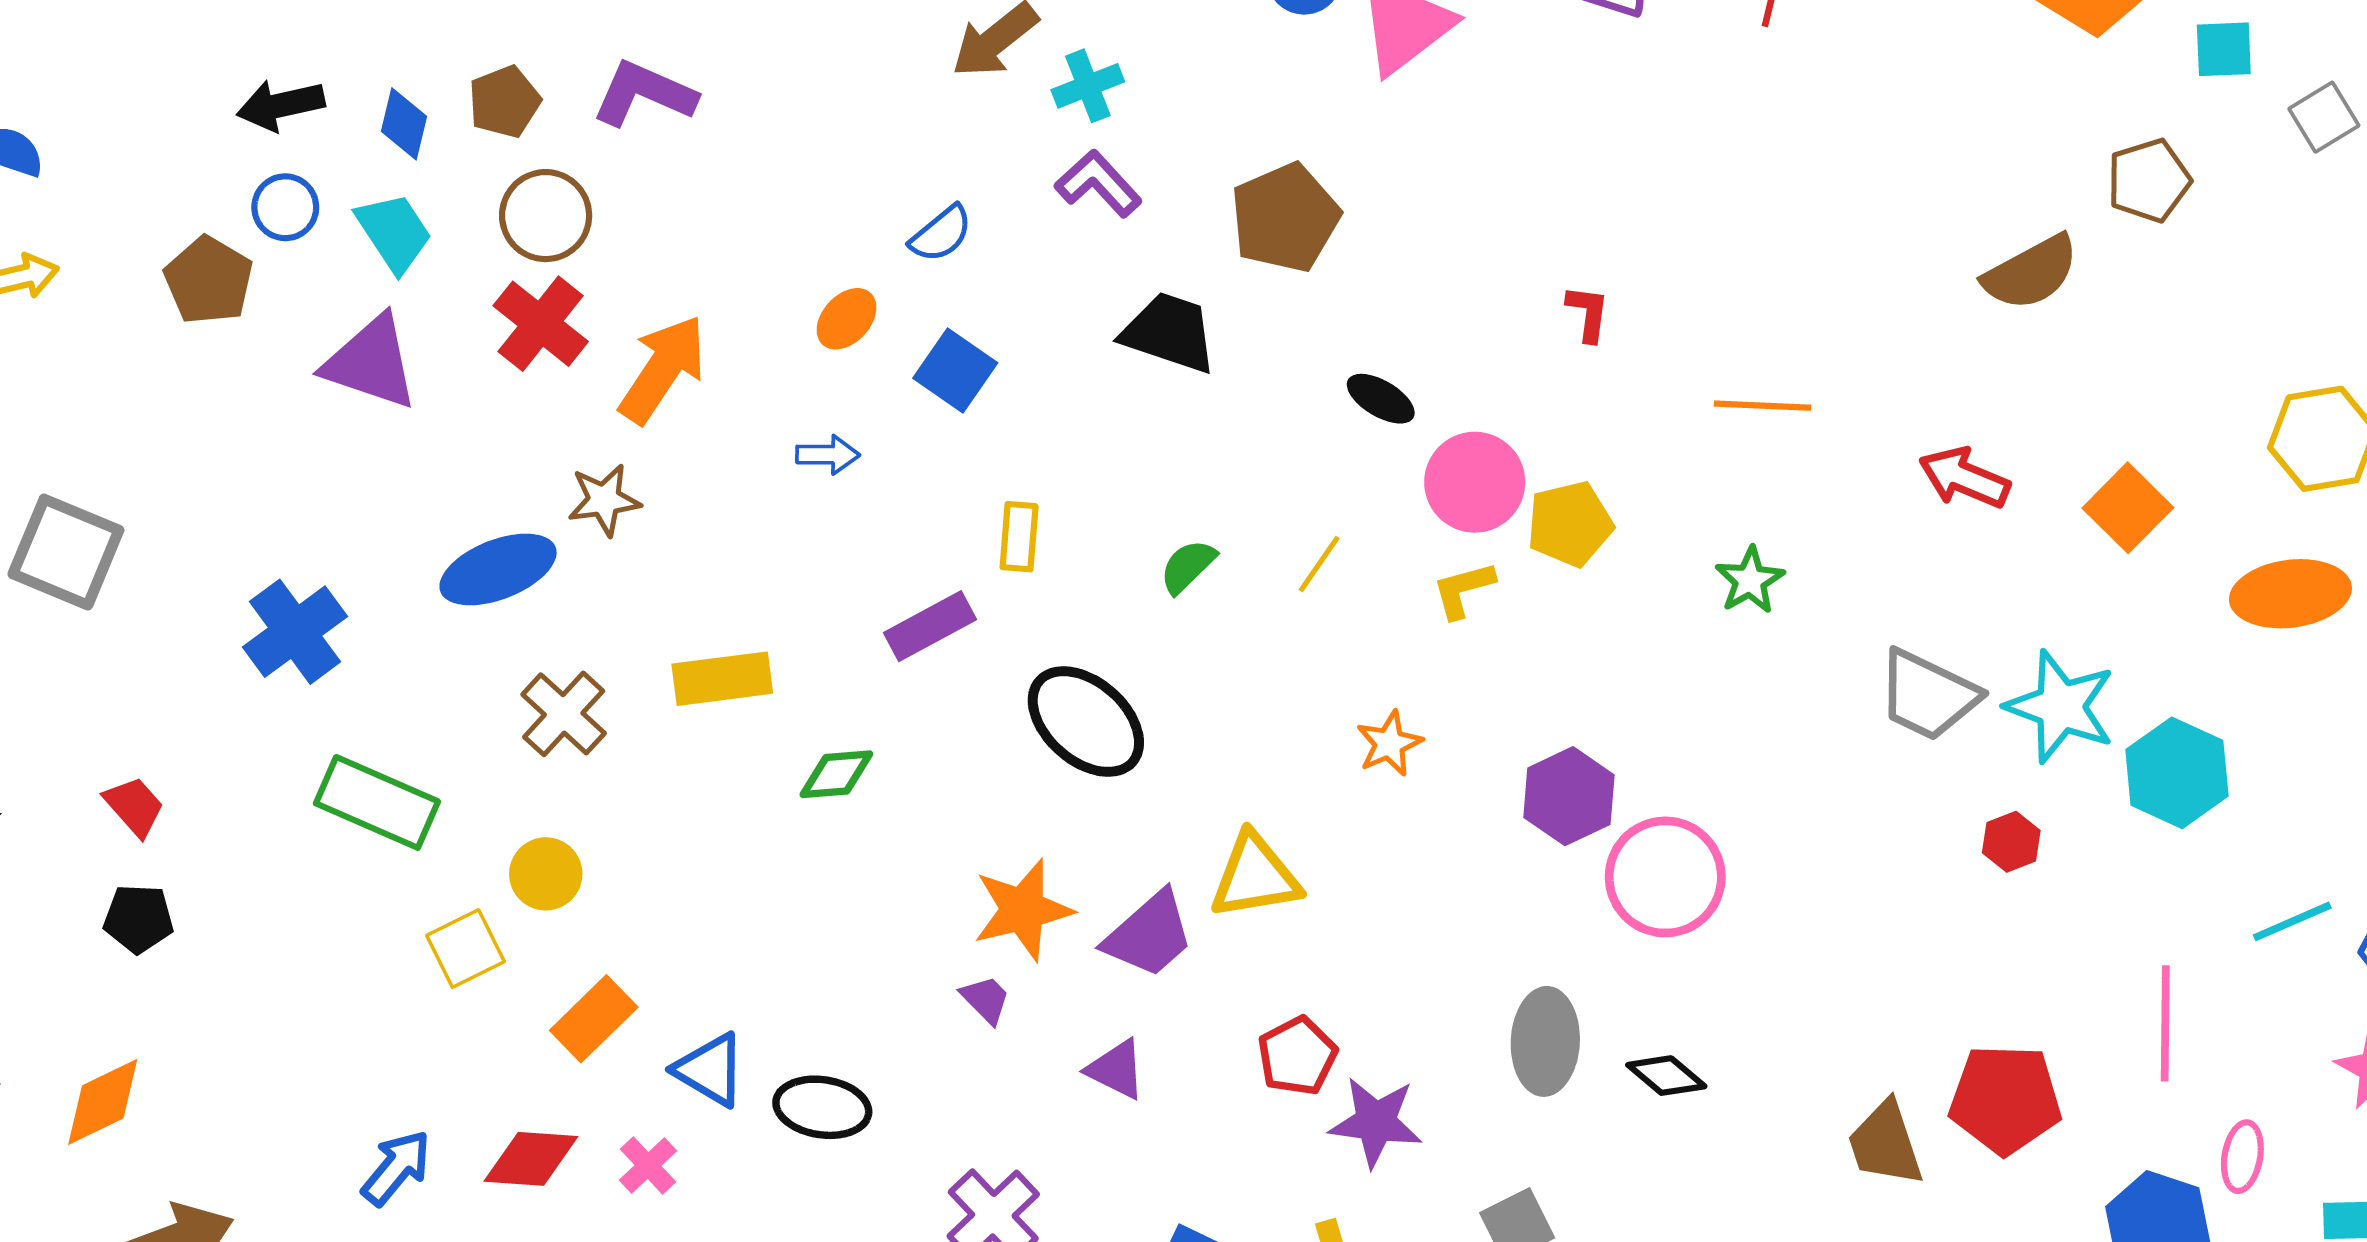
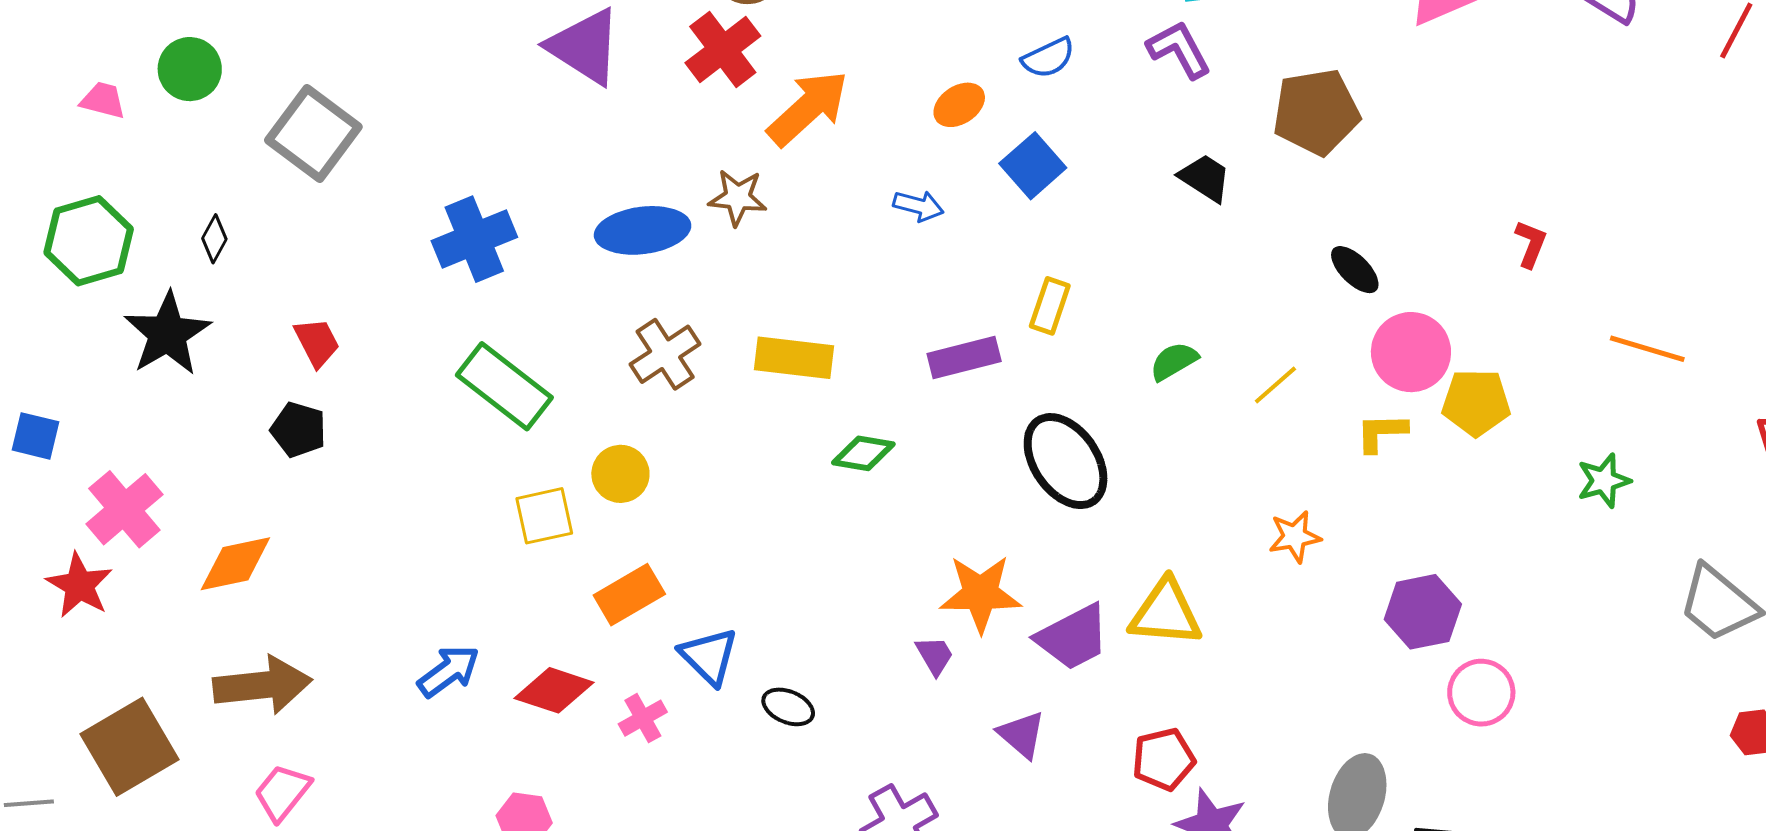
black trapezoid: (1169, 333) -> (1205, 178), size x0.7
pink circle: (1665, 877) -> (1481, 693), size x0.7
black ellipse: (822, 1107) -> (788, 707), size x0.7

